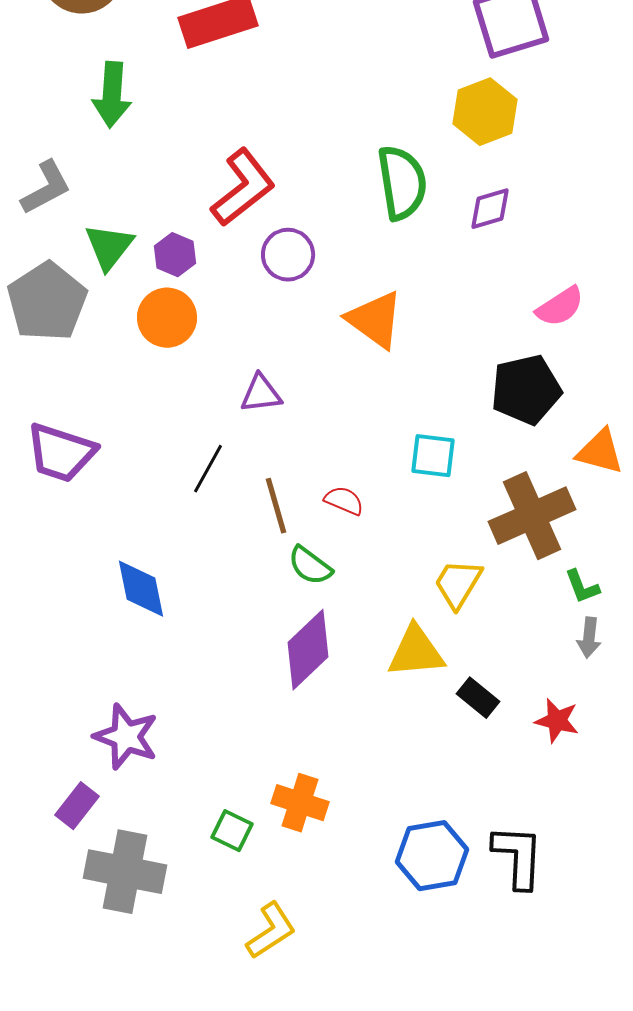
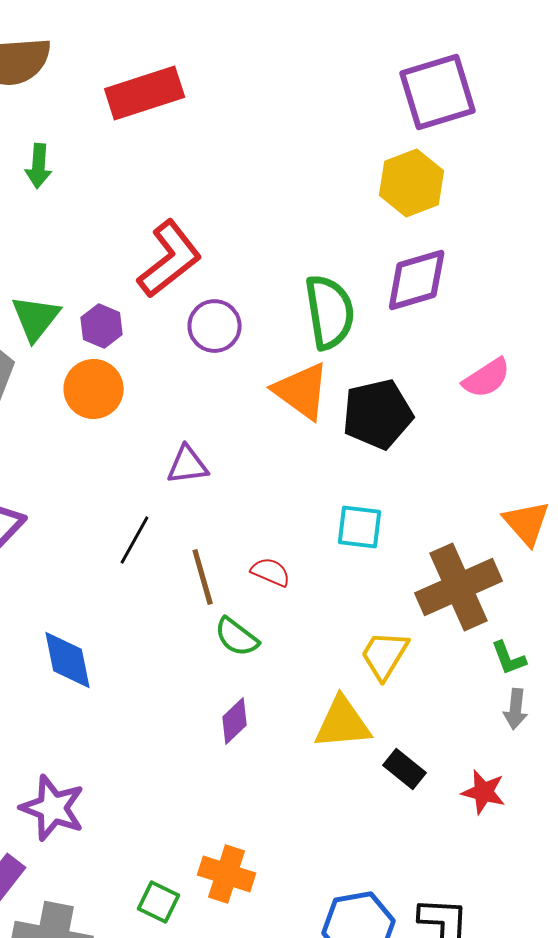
green arrow: (112, 95) -> (39, 166), size x0.7
green semicircle: (402, 183) -> (330, 312), moved
purple diamond: (490, 209) -> (417, 280), size x1.5
black pentagon: (526, 390) -> (378, 414), moved
orange triangle: (600, 452) -> (527, 523), turned 34
purple diamond: (308, 650) -> (235, 721), size x0.6

